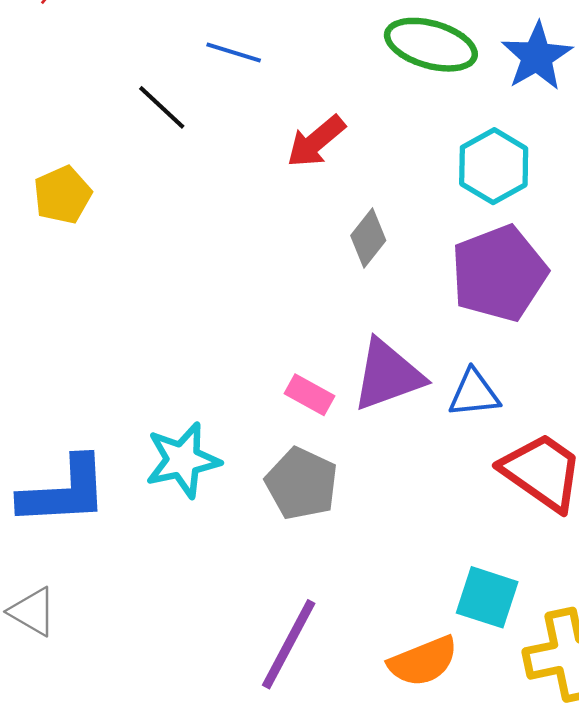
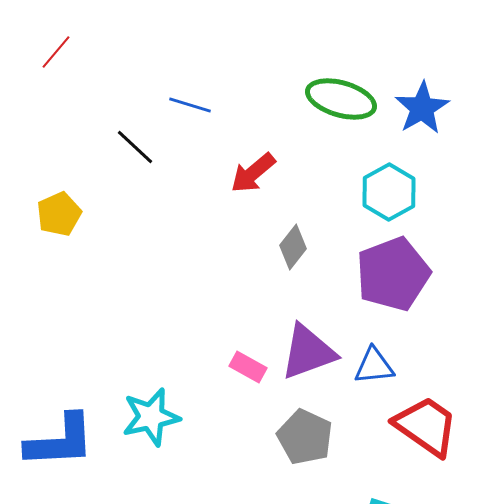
gray pentagon: (302, 484) -> (305, 437), moved

